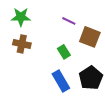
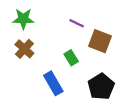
brown cross: (22, 44) -> (24, 49), turned 30
blue rectangle: (61, 81) -> (53, 83), moved

